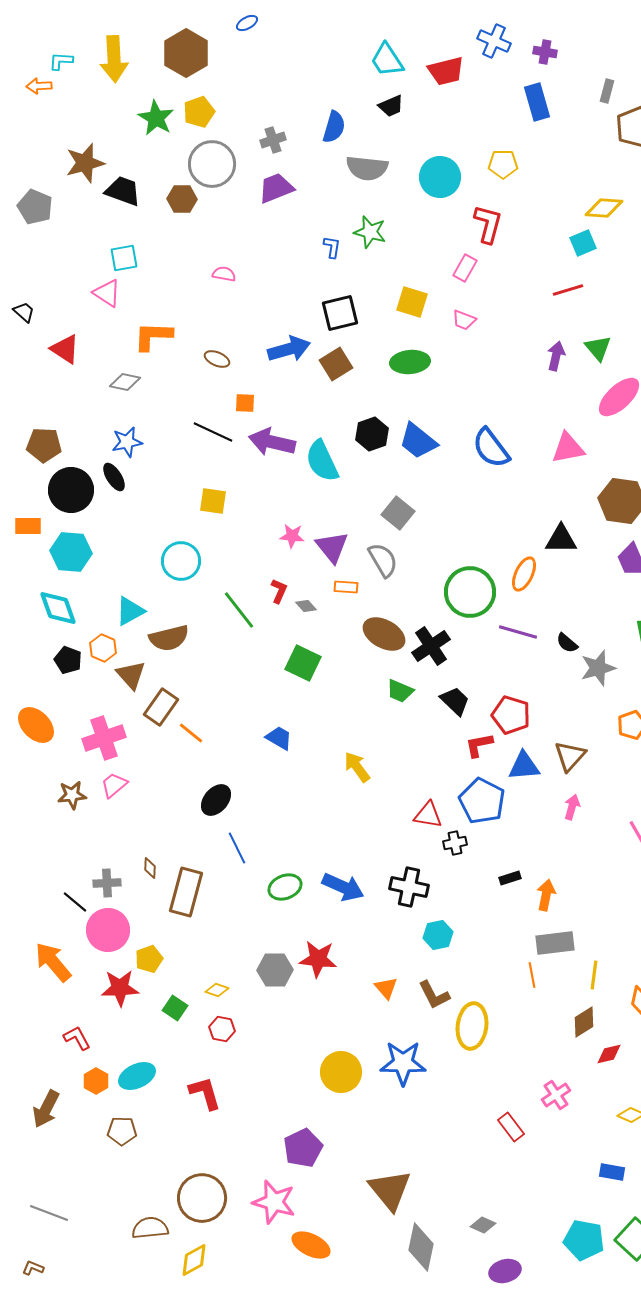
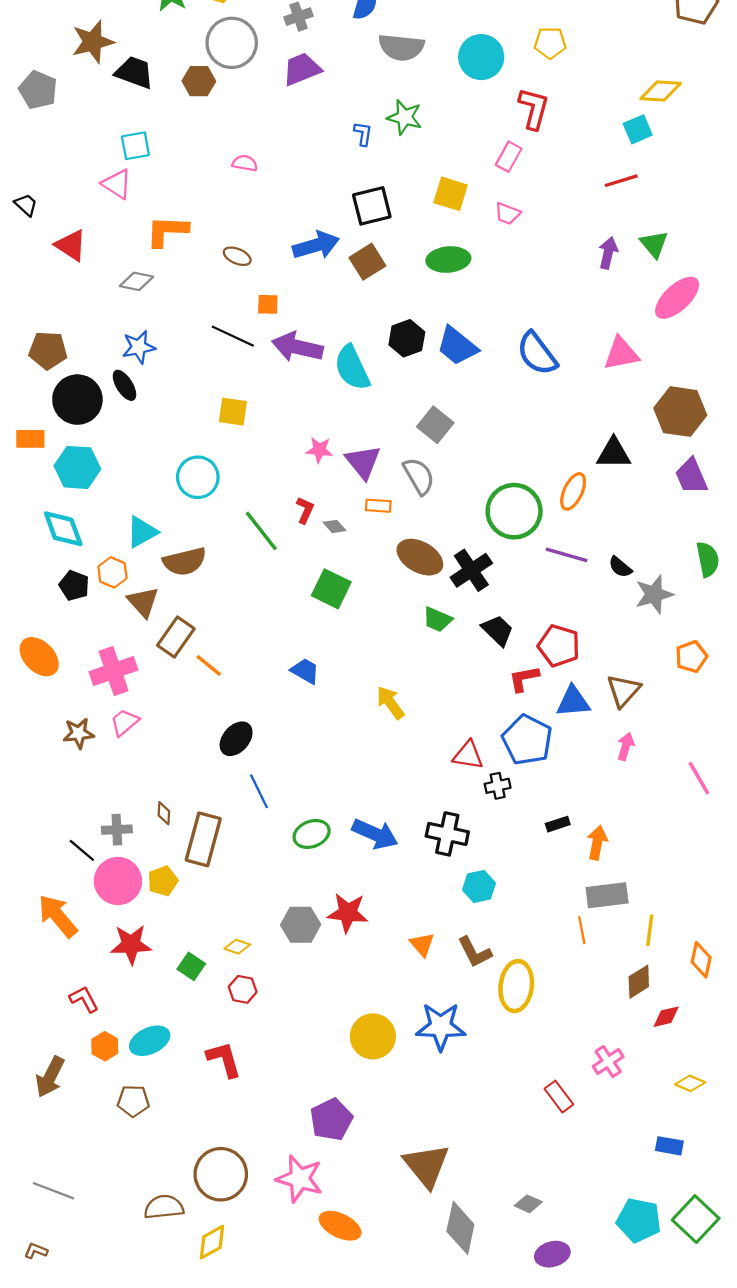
yellow pentagon: (149, 959) -> (163, 881), moved

